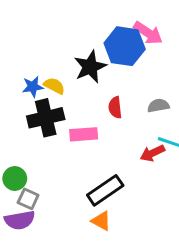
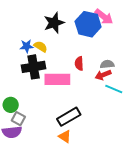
black star: (90, 67) -> (54, 23), moved
pink rectangle: (84, 134) -> (57, 79), size x1.4
red arrow: (152, 153) -> (103, 75), moved

